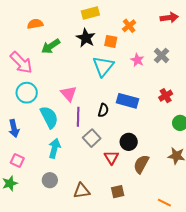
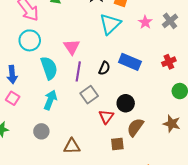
pink square: (17, 161) -> (13, 98), moved
brown square: (118, 192) -> (117, 144), moved

